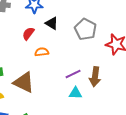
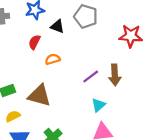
gray pentagon: (85, 29) -> (86, 16), moved
cyan triangle: (75, 93) -> (98, 105), moved, turned -32

